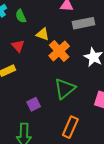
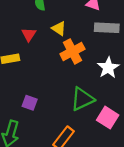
green triangle: (65, 89) -> (82, 99), moved
purple square: (34, 104) -> (30, 103), turned 32

